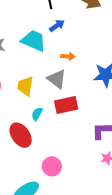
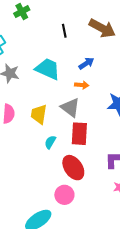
blue arrow: (57, 26) -> (86, 63), moved
red rectangle: (66, 105) -> (79, 134), turned -75
red ellipse: (21, 135) -> (73, 168), moved

